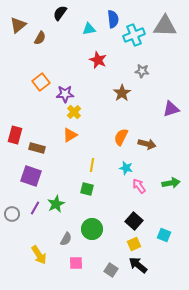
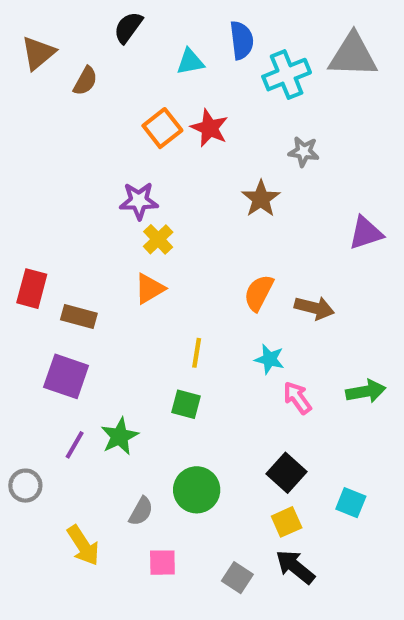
orange square: (41, 82) -> (162, 128), moved
gray circle: (12, 214) -> (25, 486), moved

